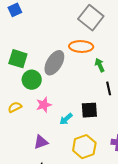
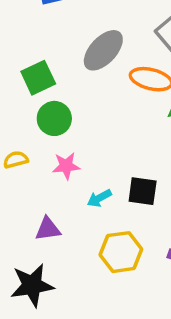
green square: (18, 59) -> (38, 78), turned 36
gray ellipse: (54, 63) -> (103, 50), moved

